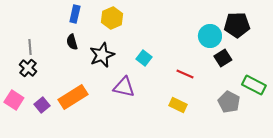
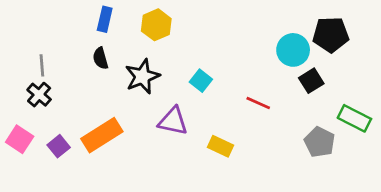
yellow rectangle: (178, 105) -> (220, 146), moved

